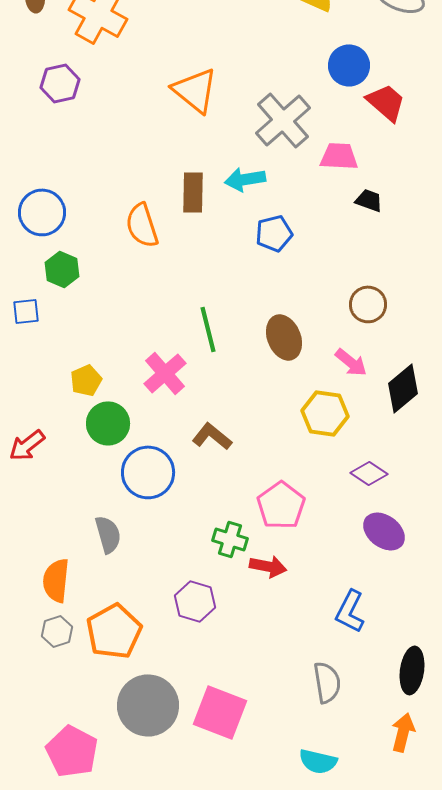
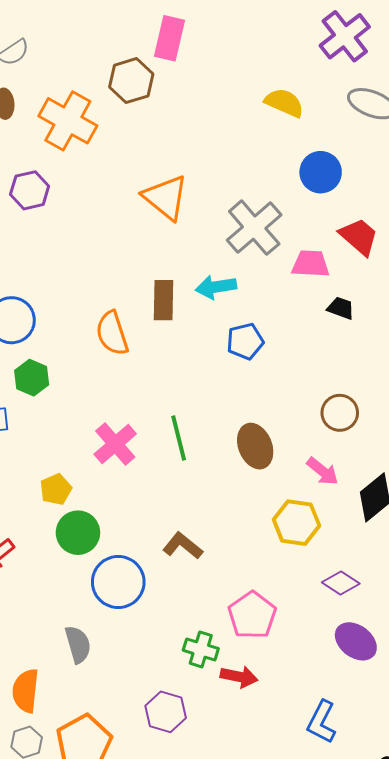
red trapezoid: (386, 102) -> (359, 237), moved
pink cross: (165, 373) -> (115, 444), moved

